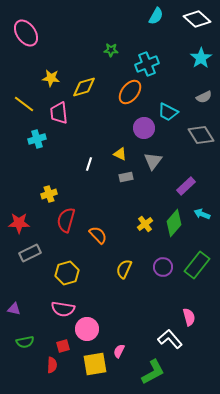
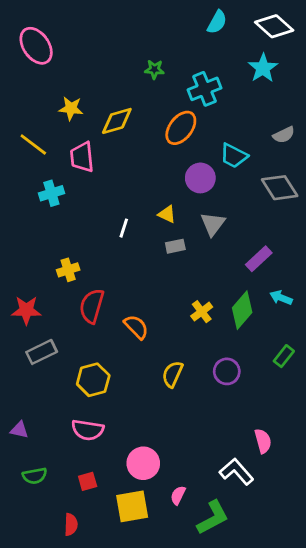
cyan star: (201, 58) -> (263, 68), moved
green rectangle: (197, 265) -> (284, 356), moved, size x0.6
pink circle: (87, 329) -> (143, 463), moved
pink semicircle: (119, 351) -> (178, 495), moved
red semicircle: (52, 365) -> (71, 525), moved

